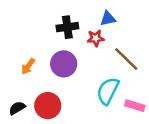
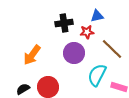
purple circle: (64, 64) -> (74, 53), moved
orange arrow: (28, 66) -> (32, 55), size x1.5

